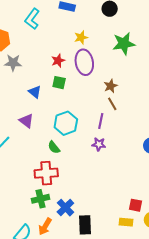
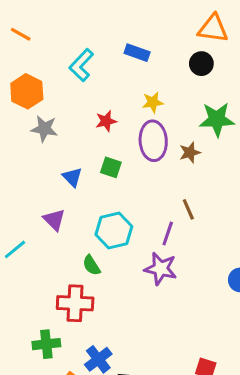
red star: (58, 61) -> (106, 121), moved
brown star: (111, 86) -> (190, 153), moved
purple star: (99, 144) -> (161, 269), size x1.5
green cross: (41, 199) -> (46, 344), moved

